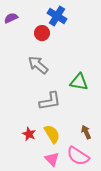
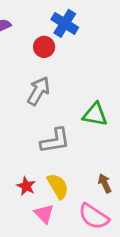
gray arrow: (38, 65) -> (39, 91), turned 80
pink triangle: (52, 159) -> (44, 214), moved

